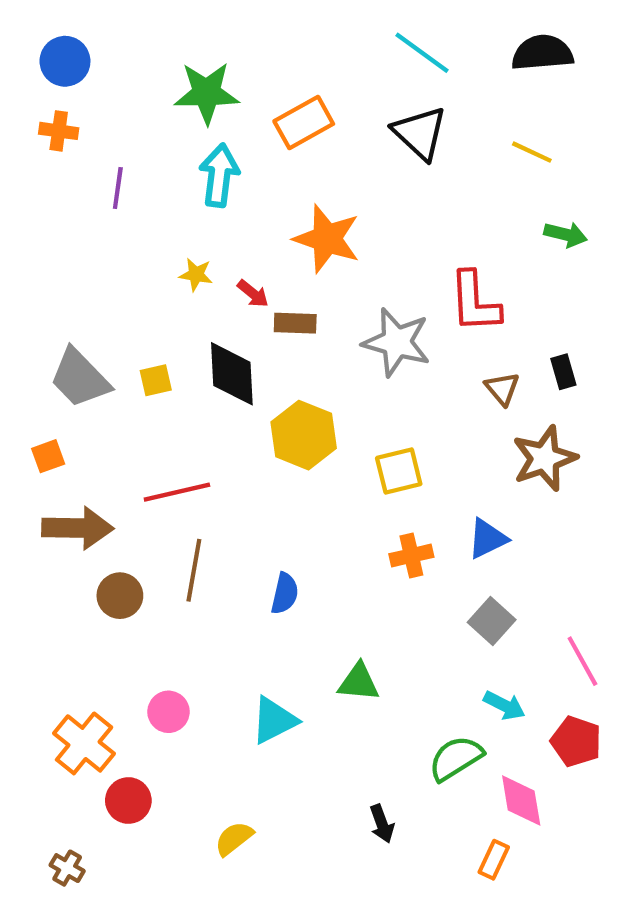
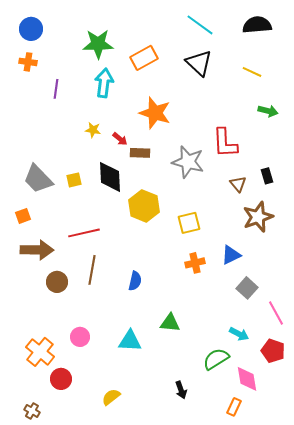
gray square: (492, 621) -> (247, 288), moved
cyan triangle: (274, 720) -> (130, 341), turned 30

